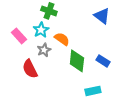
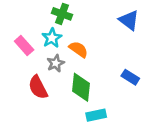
green diamond: (77, 61) -> (81, 87), moved
cyan rectangle: (93, 91) -> (96, 115), moved

